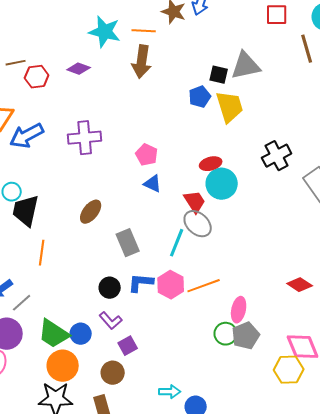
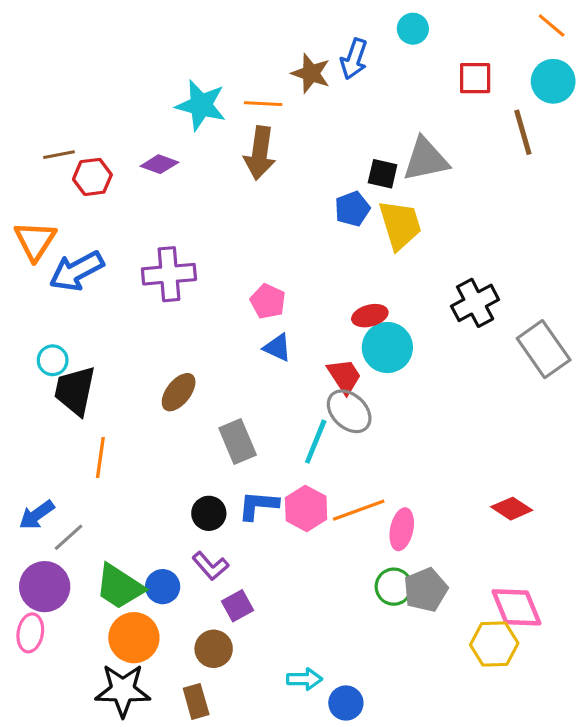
pink ellipse: (239, 310) -> (402, 529), moved

